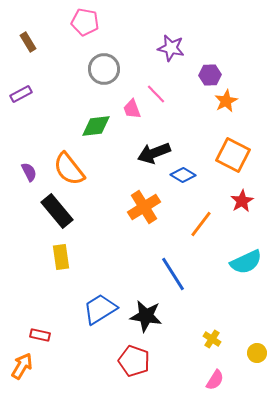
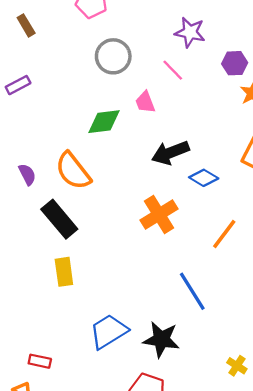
pink line: (156, 94) -> (173, 70), moved

